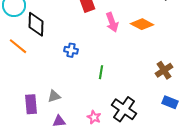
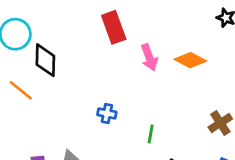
blue cross: (71, 50) -> (107, 113), moved
green line: (101, 72) -> (151, 134), moved

